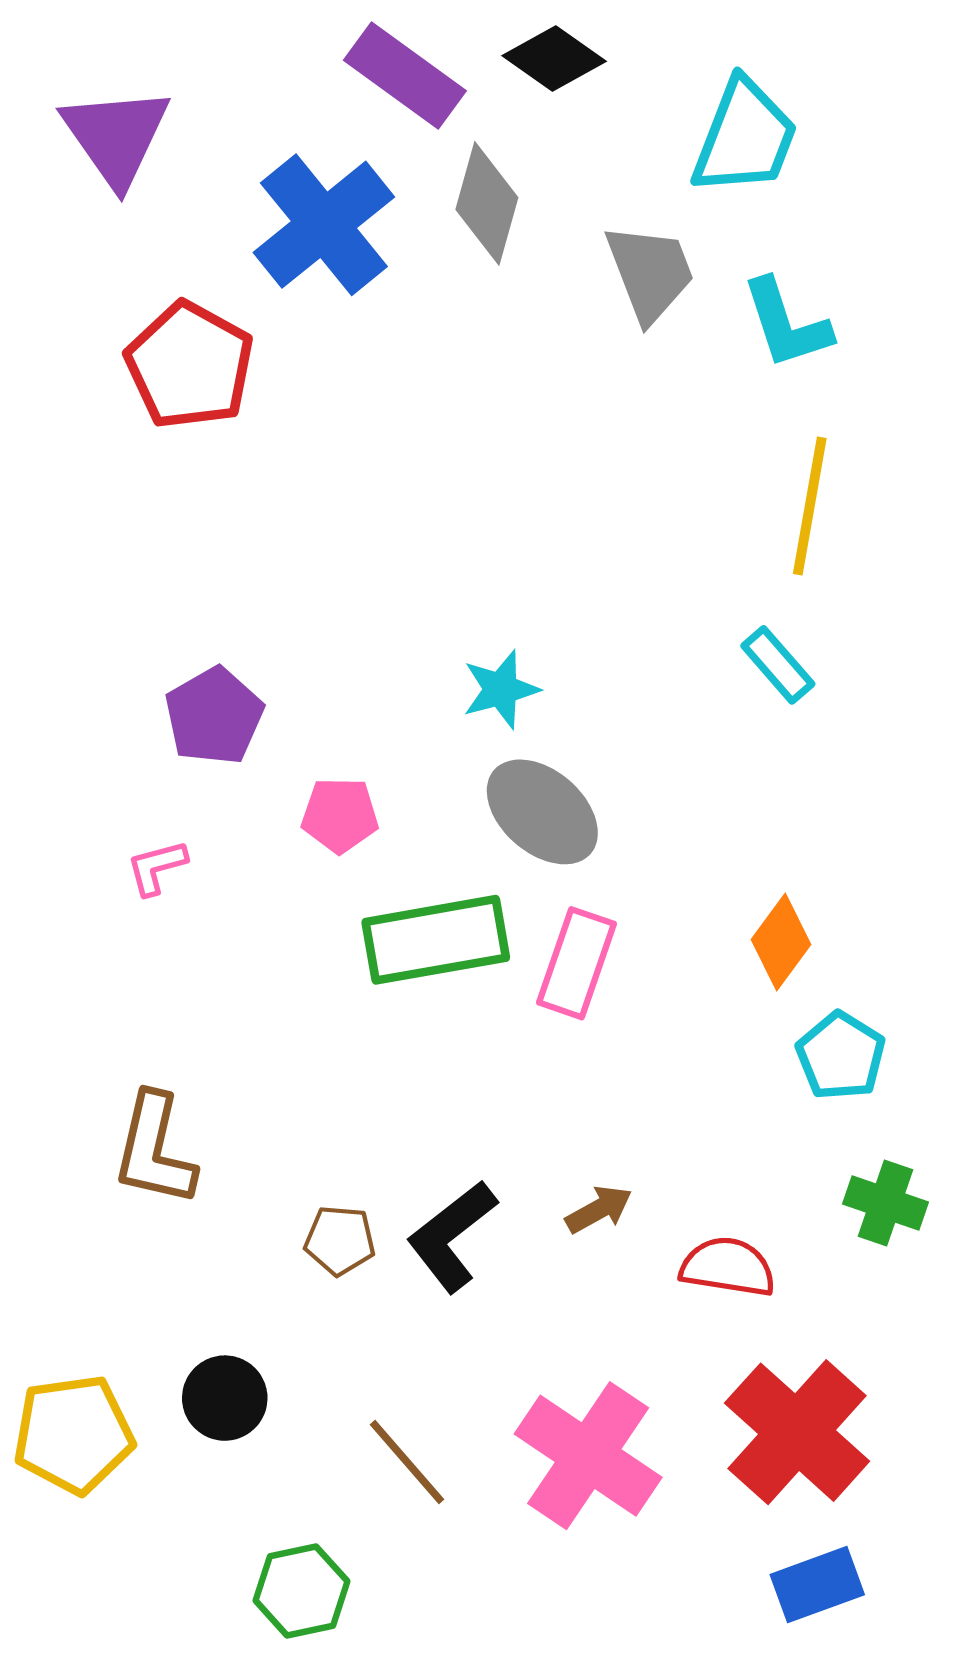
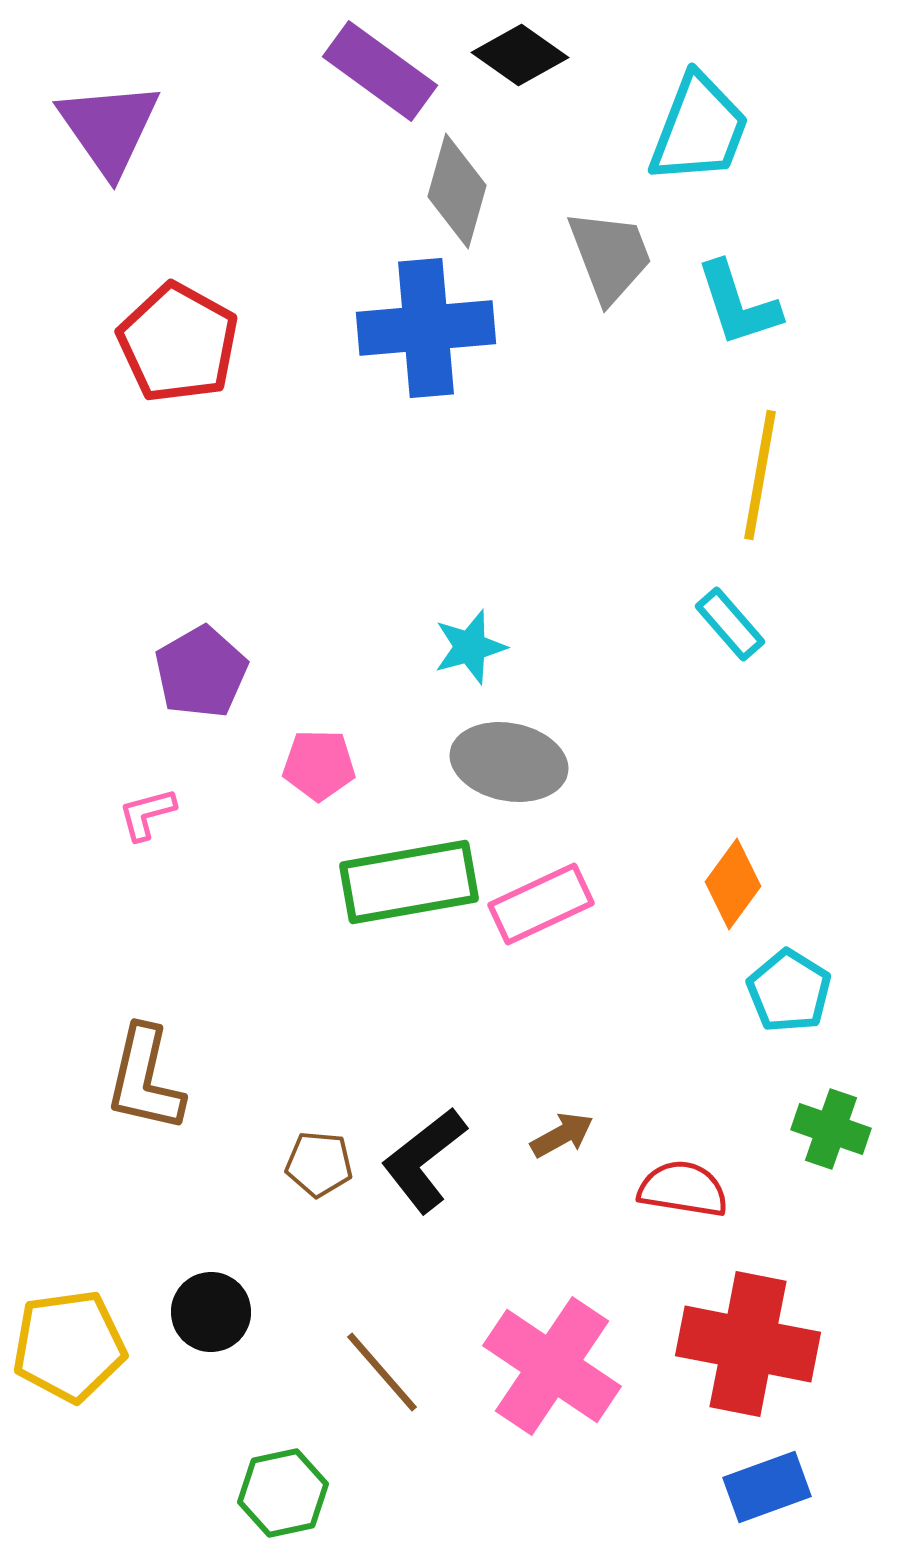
blue cross: (324, 225) -> (426, 328), moved, turned 34
gray ellipse: (542, 812) -> (509, 762), turned -30
pink rectangle: (576, 963) -> (541, 904), turned 46
red cross: (797, 1432) -> (748, 1344), turned -31

